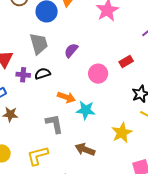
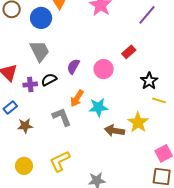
purple semicircle: (71, 50) -> (73, 66), moved
orange arrow: (66, 97) -> (77, 98), turned 114
gray L-shape: (54, 124) -> (62, 117), moved
brown arrow: (85, 149) -> (114, 131), moved

